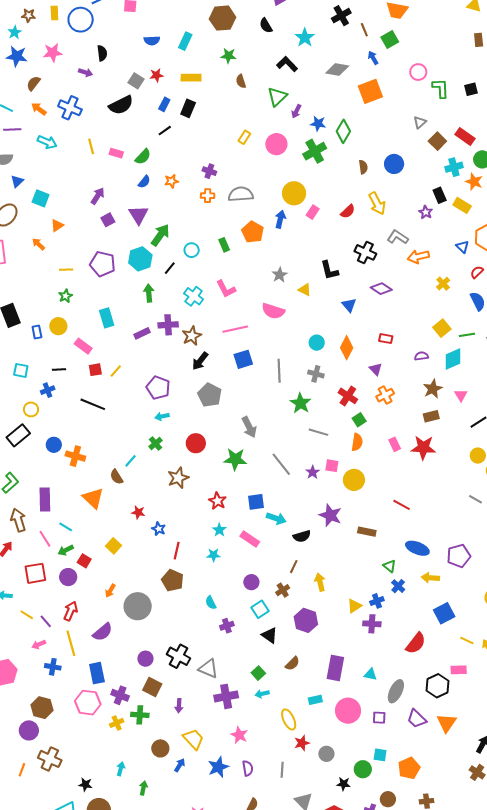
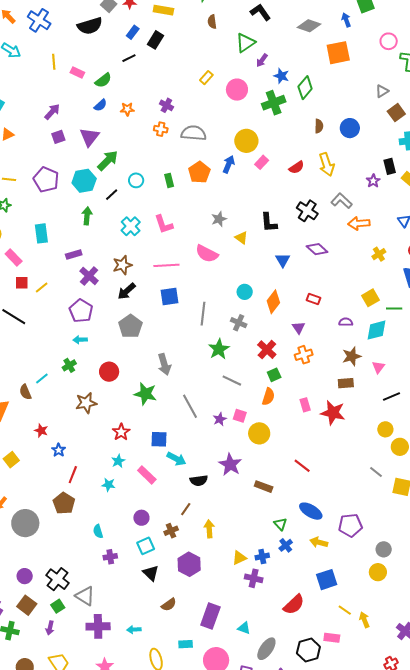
purple cross: (168, 325) -> (89, 276), moved, turned 36
green square: (258, 673) -> (58, 606), moved

